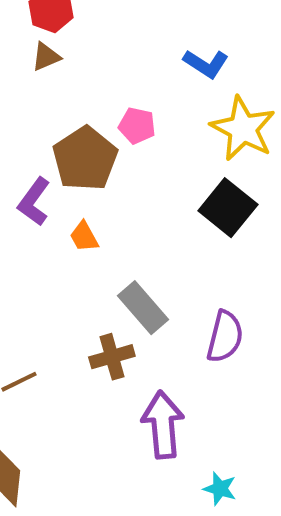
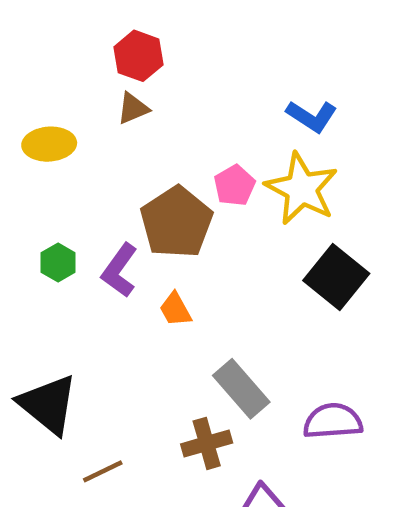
pink pentagon: (137, 126) -> (235, 185), turned 30
yellow star: (243, 129) -> (302, 189), moved
purple semicircle: (225, 337) -> (333, 421), turned -108

